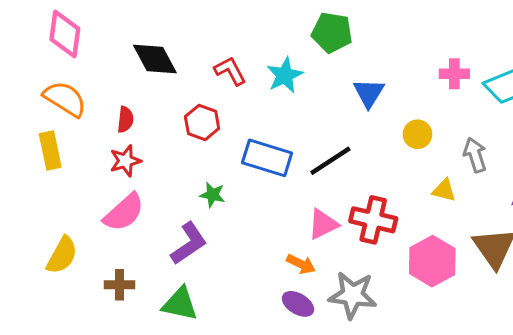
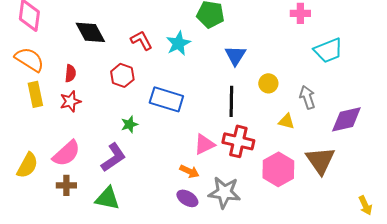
pink cross: (454, 74) -> (300, 13), moved
yellow rectangle: (50, 150) -> (35, 94), moved
black line: (330, 161) -> (231, 101), moved, turned -56
green star: (212, 195) -> (129, 124), turned -30
pink semicircle: (124, 212) -> (66, 153), moved

